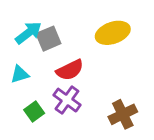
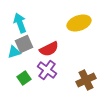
cyan arrow: (28, 33) -> (20, 23), turned -72
gray square: (48, 39) -> (24, 44), moved

